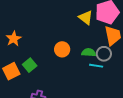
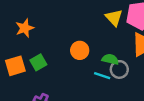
gray circle: (104, 54) -> (119, 69), moved
cyan line: (96, 66) -> (102, 76), moved

